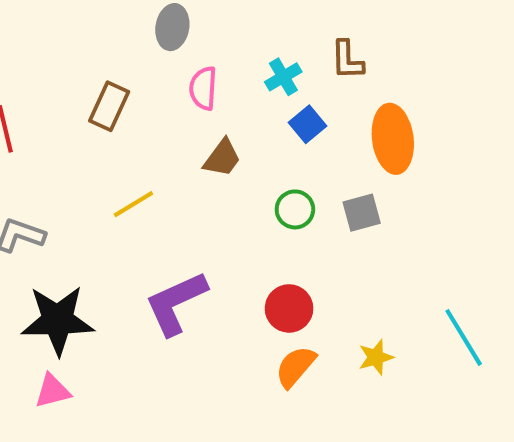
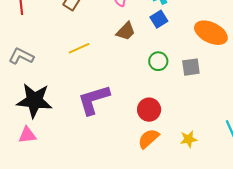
blue square: (308, 124) -> (159, 19), moved
orange ellipse: (393, 139) -> (211, 33), turned -64

